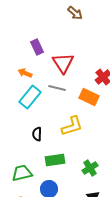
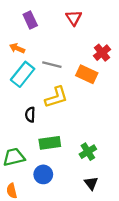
red triangle: (63, 63) -> (74, 18), moved, size x0.7
yellow L-shape: (72, 126) -> (56, 97), moved

